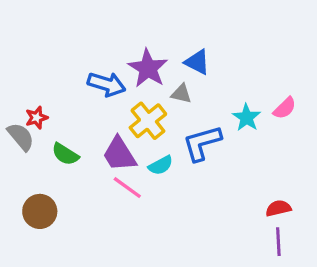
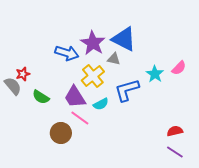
blue triangle: (197, 62) -> (124, 39), size x1.5
brown circle: (40, 211) -> (61, 133), moved
purple line: (278, 242) -> (175, 152), turned -54

